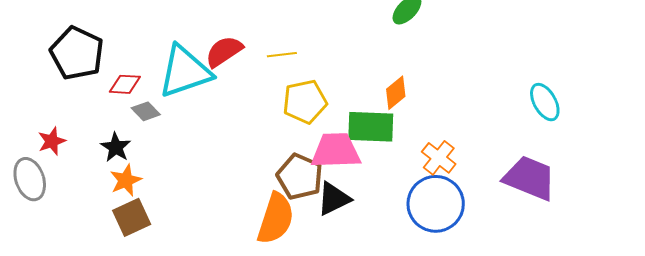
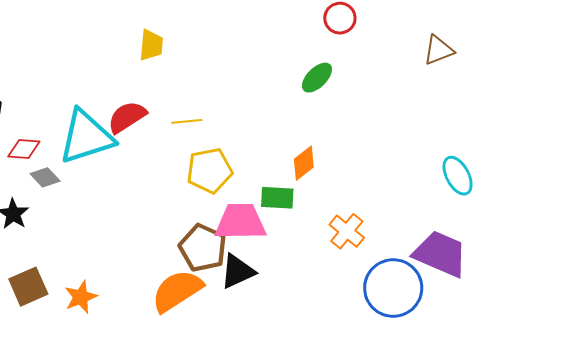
green rectangle: (371, 127) -> (277, 198), size x0.7
orange star: (126, 180) -> (81, 297), moved
blue circle: (436, 204) -> (393, 288), moved
orange semicircle: (276, 219) -> (177, 291), turned -142

